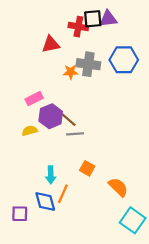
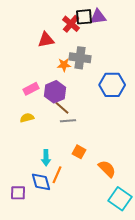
red cross: (78, 27) -> (71, 24), turned 30
blue hexagon: (124, 60) -> (112, 85), moved
purple hexagon: (51, 116) -> (55, 92), moved

